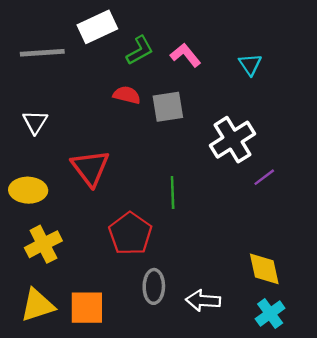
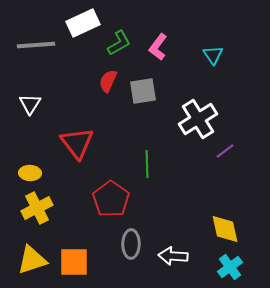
pink L-shape: (186, 55) -> (158, 47), turned -104
red semicircle: (127, 95) -> (108, 81), turned -80
yellow ellipse: (28, 190) -> (30, 173), moved, size x0.7

